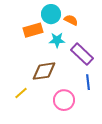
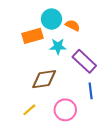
yellow line: (21, 93) -> (29, 110), moved

